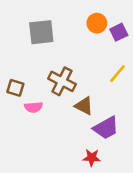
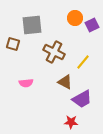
yellow line: (118, 74) -> (83, 62), moved
brown cross: (62, 81) -> (54, 52), moved
brown square: (15, 88) -> (13, 44), moved

